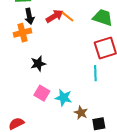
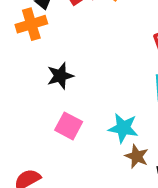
cyan star: (64, 98) -> (123, 128), moved

